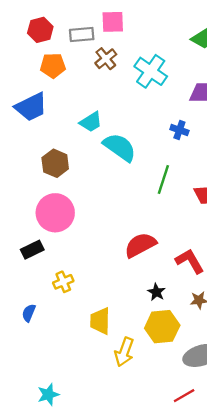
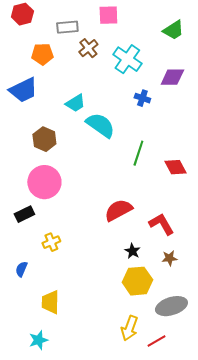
pink square: (113, 22) -> (108, 15), moved
red hexagon: (40, 30) -> (22, 14), moved
blue cross: (179, 130) -> (142, 98), moved
yellow trapezoid: (100, 321) -> (50, 302), moved
yellow arrow: (124, 352) -> (129, 328), moved

